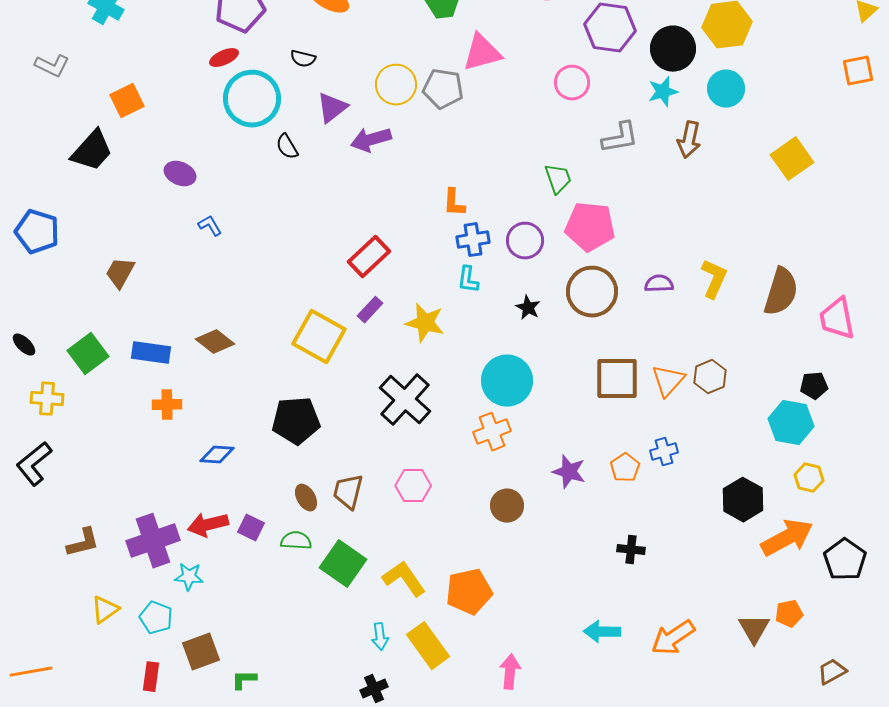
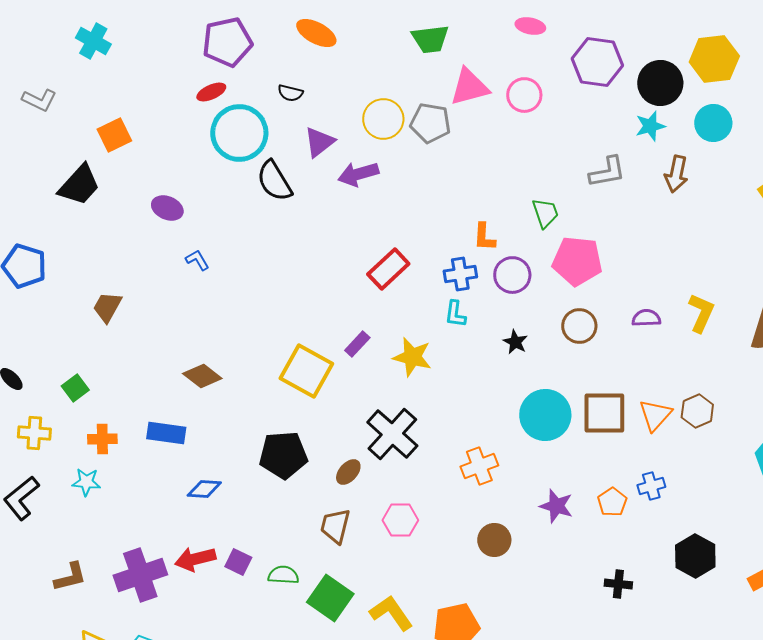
pink circle: (572, 83) -> (524, 95), moved
black semicircle: (287, 147) -> (274, 181), size x1.6
orange L-shape: (454, 203) -> (484, 237), moved
red rectangle: (369, 257) -> (388, 269), moved
brown circle: (592, 292) -> (579, 326), size x0.7
blue rectangle: (151, 353) -> (166, 433), moved
green square: (88, 354) -> (75, 388), size x0.7
cyan circle: (507, 381) -> (545, 415), moved
orange cross: (167, 405) -> (102, 439), moved
brown ellipse: (306, 498) -> (348, 472), moved, turned 72
black hexagon: (743, 500) -> (695, 556), moved
cyan star: (189, 577) -> (86, 482), moved

